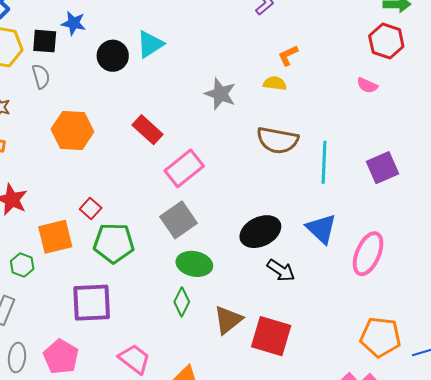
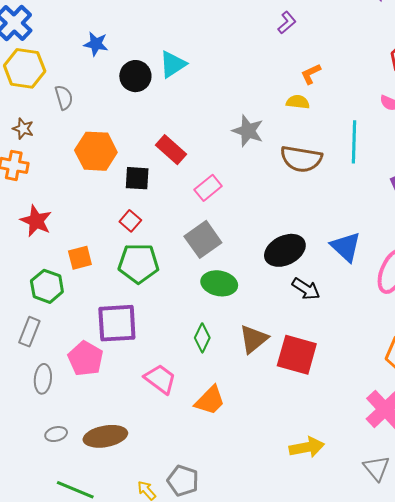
black square: (45, 41) -> (137, 178), moved
gray star: (220, 94) -> (248, 131), moved
cyan line: (324, 162) -> (354, 142), moved
pink rectangle: (184, 168) -> (208, 188), size x0.7
red square: (91, 208) -> (130, 221), moved
orange square: (55, 237) -> (80, 258), size x0.7
green hexagon: (22, 265) -> (47, 286), size x1.4
green diamond: (182, 302) -> (202, 338), moved
pink pentagon: (61, 357) -> (85, 359), moved

